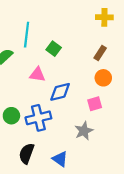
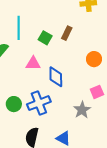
brown rectangle: (100, 53) -> (67, 33), moved
blue diamond: (60, 92) -> (56, 77), turned -70
pink square: (95, 104) -> (97, 92), moved

